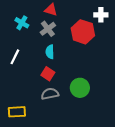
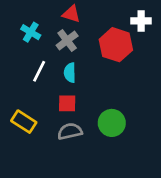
white line: (15, 57) -> (39, 71), moved
red square: (48, 74) -> (67, 103), turned -32
yellow rectangle: (17, 112) -> (24, 122), moved, turned 36

